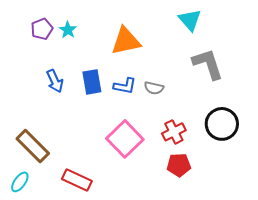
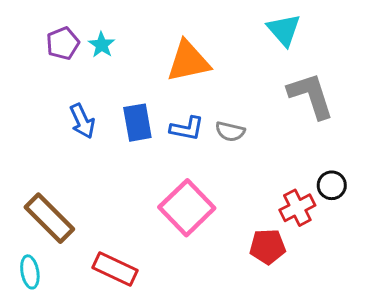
black circle: (222, 124) -> (332, 185), size x0.6
red cross: (174, 132) -> (297, 208), moved
cyan ellipse: (20, 182) -> (30, 272), turned -45

